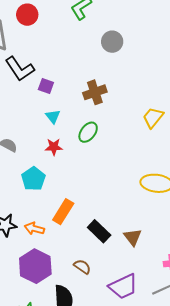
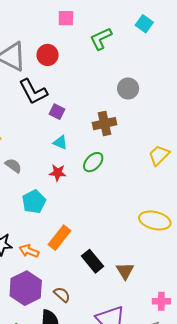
red circle: (27, 15) -> (48, 55), moved
gray circle: (112, 42) -> (128, 88), moved
cyan triangle: (53, 116) -> (60, 143), turned -35
brown semicircle: (82, 267) -> (62, 295), moved

